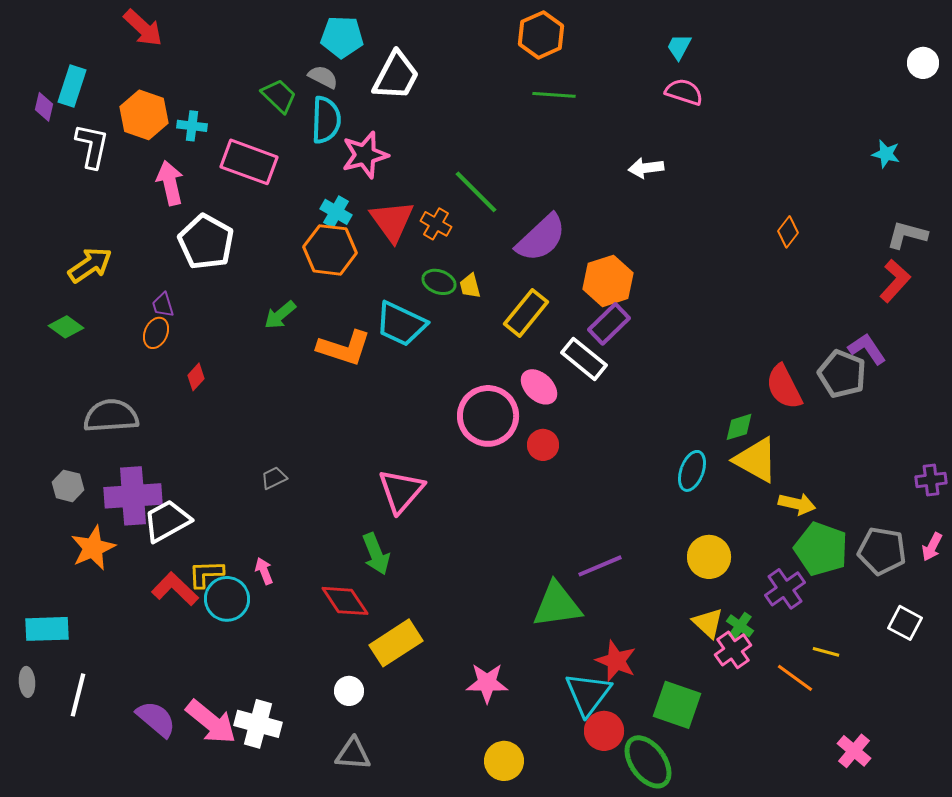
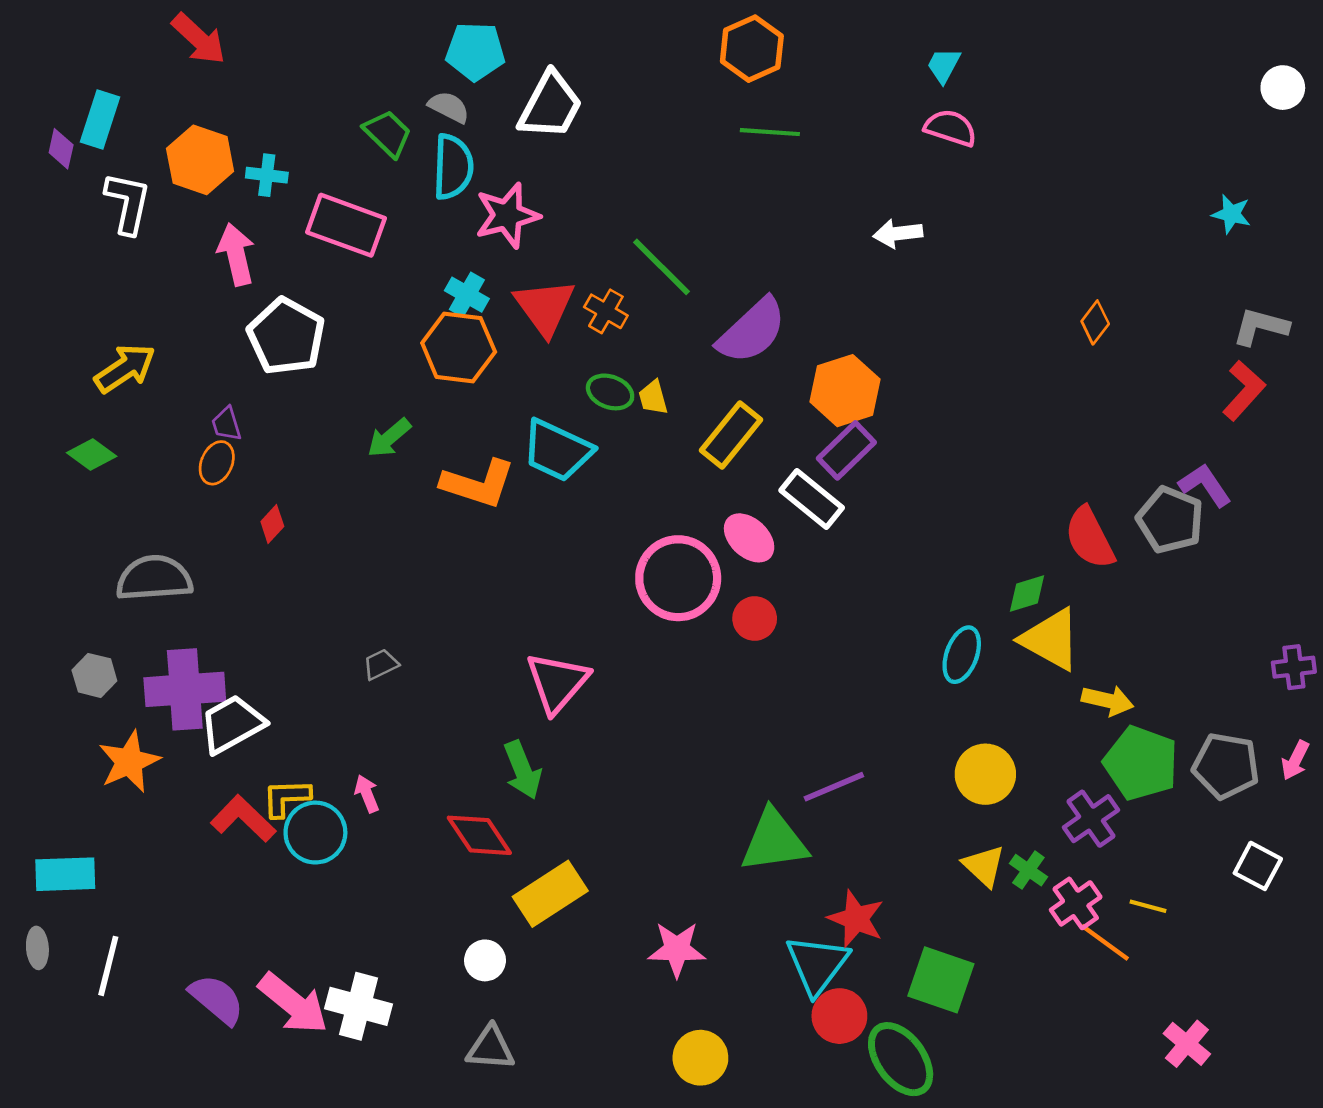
pink cross: (733, 650) -> (1076, 903), moved

